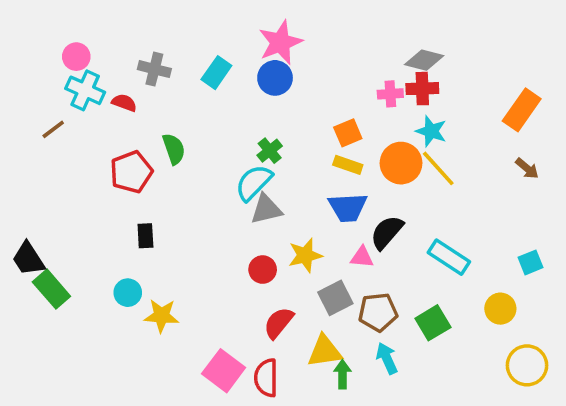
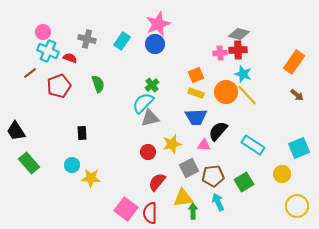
red pentagon: (131, 172) -> (59, 86), moved
black trapezoid: (28, 259) -> (16, 131), moved
cyan square: (531, 262) -> (299, 148), size x1.5

